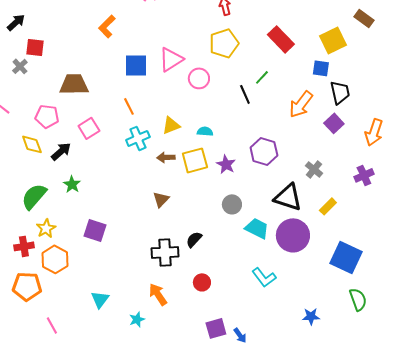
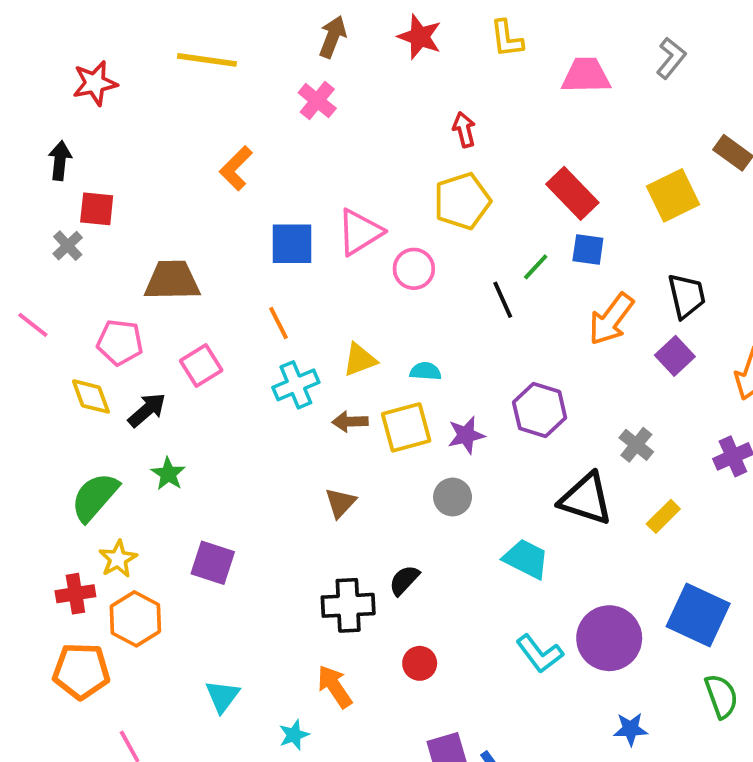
black arrow: (16, 22) -> (60, 161), turned -42
blue square: (321, 68) -> (588, 249), moved
purple star: (226, 164) -> (466, 435), turned 30
gray circle: (232, 204) -> (453, 497), moved
purple circle: (293, 235) -> (609, 638), moved

